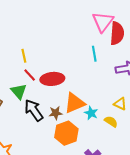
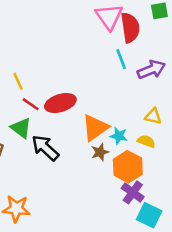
cyan line: (94, 54) -> (121, 59), moved
brown star: (56, 113) -> (100, 152), moved
orange hexagon: (66, 133) -> (128, 167), moved

